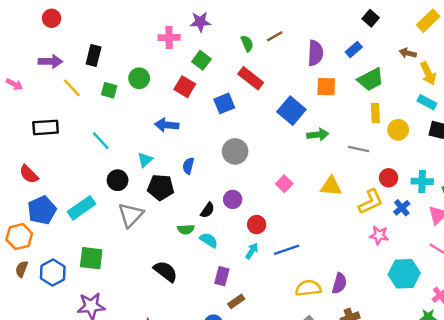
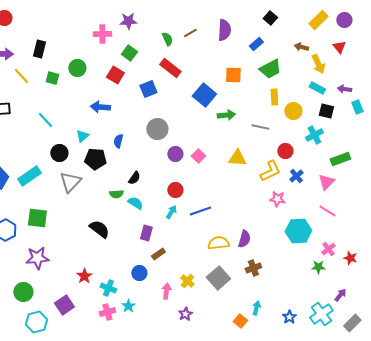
purple semicircle: (315, 53) -> (224, 30), moved
cyan cross: (422, 181) -> (314, 135), moved, turned -30
purple circle: (233, 199) -> (175, 154), moved

